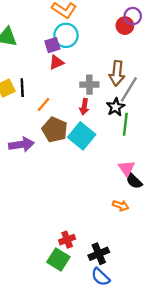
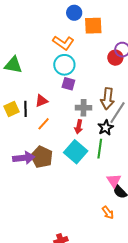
purple square: (52, 45) -> (68, 84), moved, turned 32
red triangle: (56, 62) -> (42, 101), moved
green line: (125, 124) -> (100, 149), moved
brown pentagon: (55, 130) -> (42, 157), moved
orange arrow: (121, 206) -> (108, 213), turned 32

